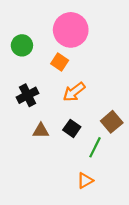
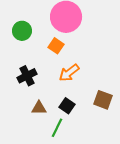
brown square: (112, 122) -> (103, 100), turned -30
green line: (95, 147) -> (57, 128), moved

